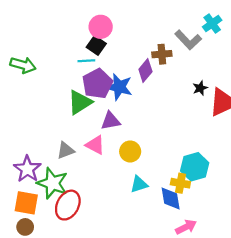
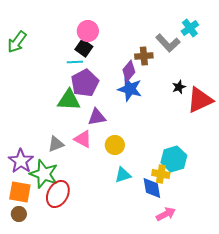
green arrow: (23, 65) -> (17, 42), moved, turned 110
blue star: (119, 87) -> (130, 89), moved
green triangle: (80, 102) -> (69, 100), turned 35

